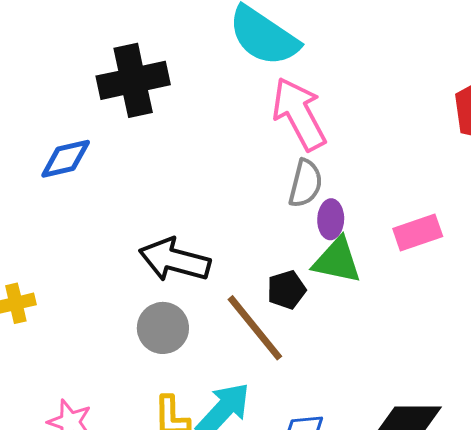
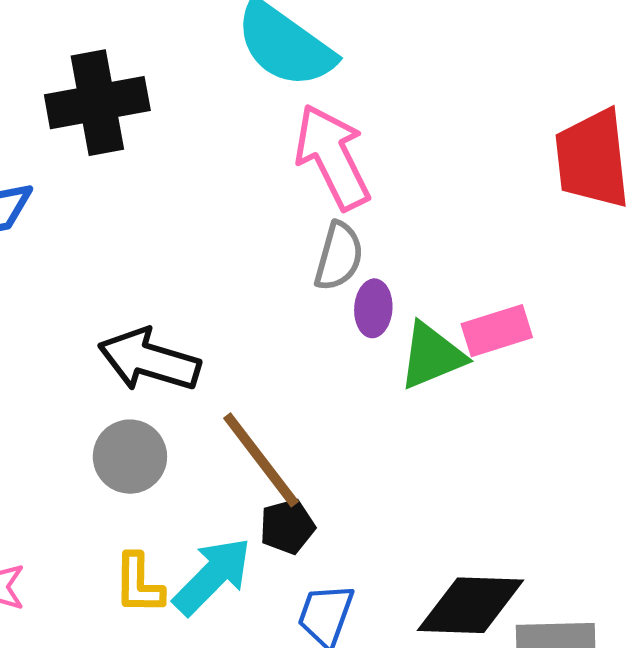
green triangle: (337, 261) -> (432, 356), moved, turned -36
black pentagon: (286, 290) -> (287, 527), moved

